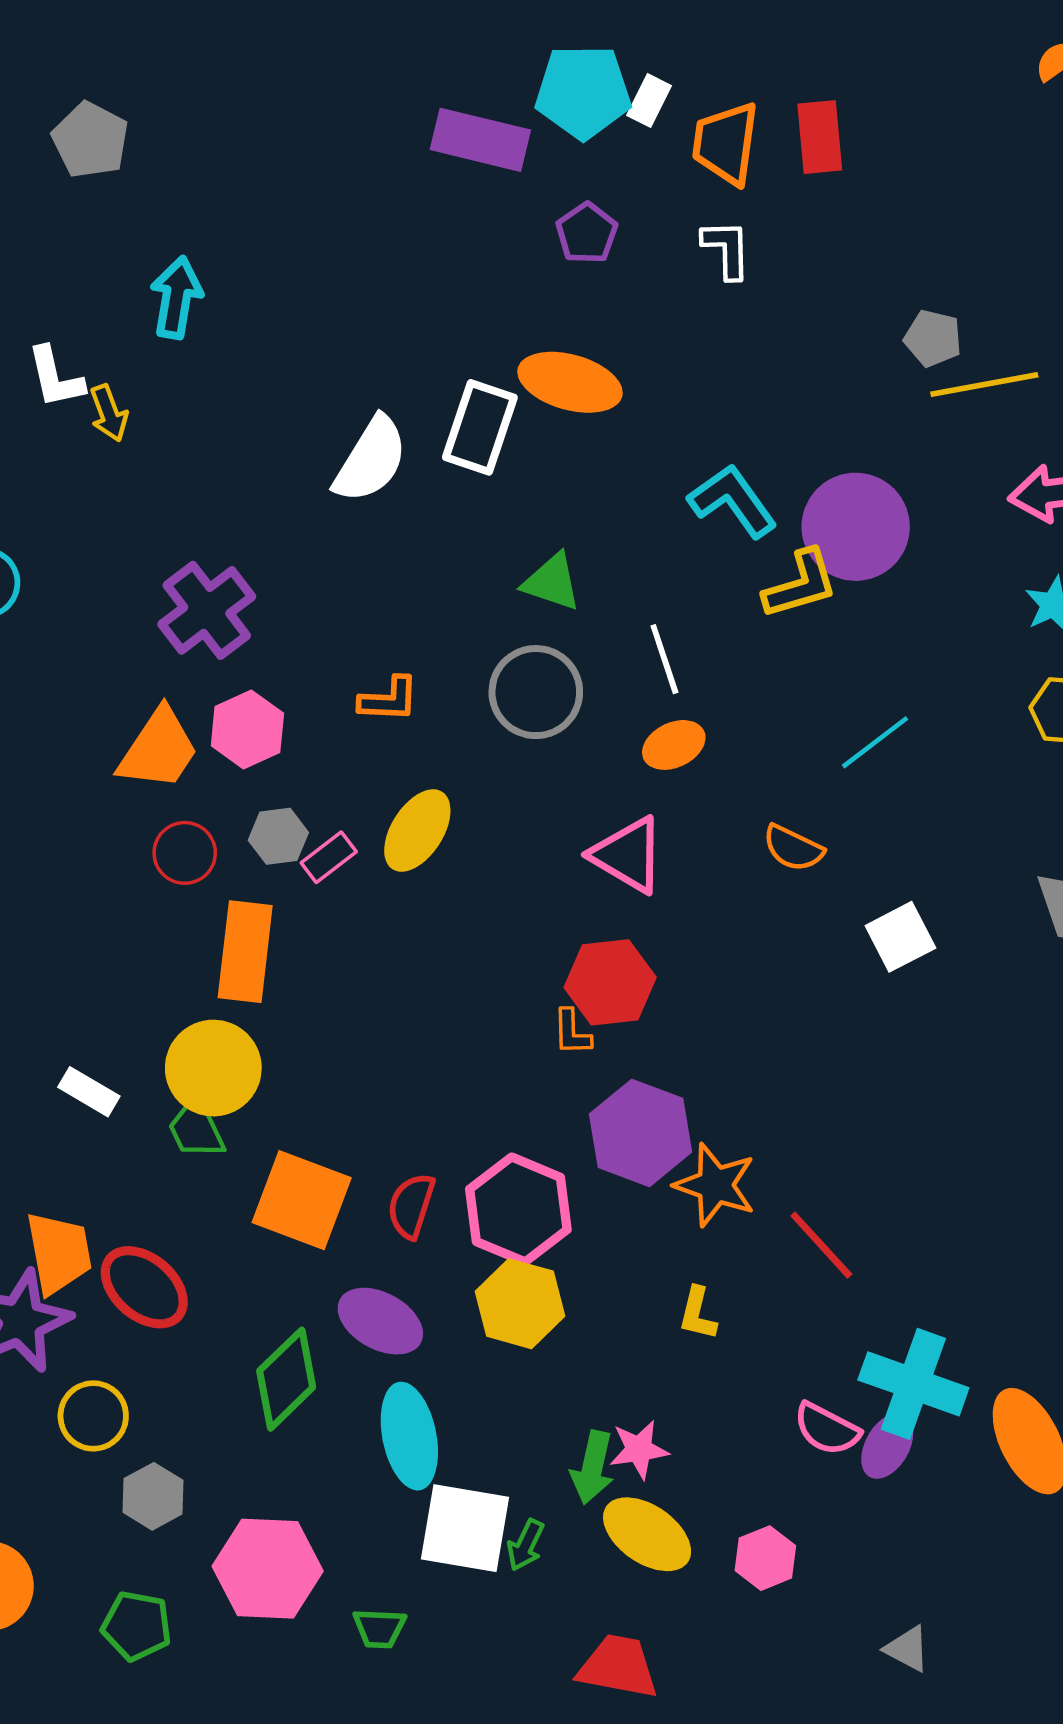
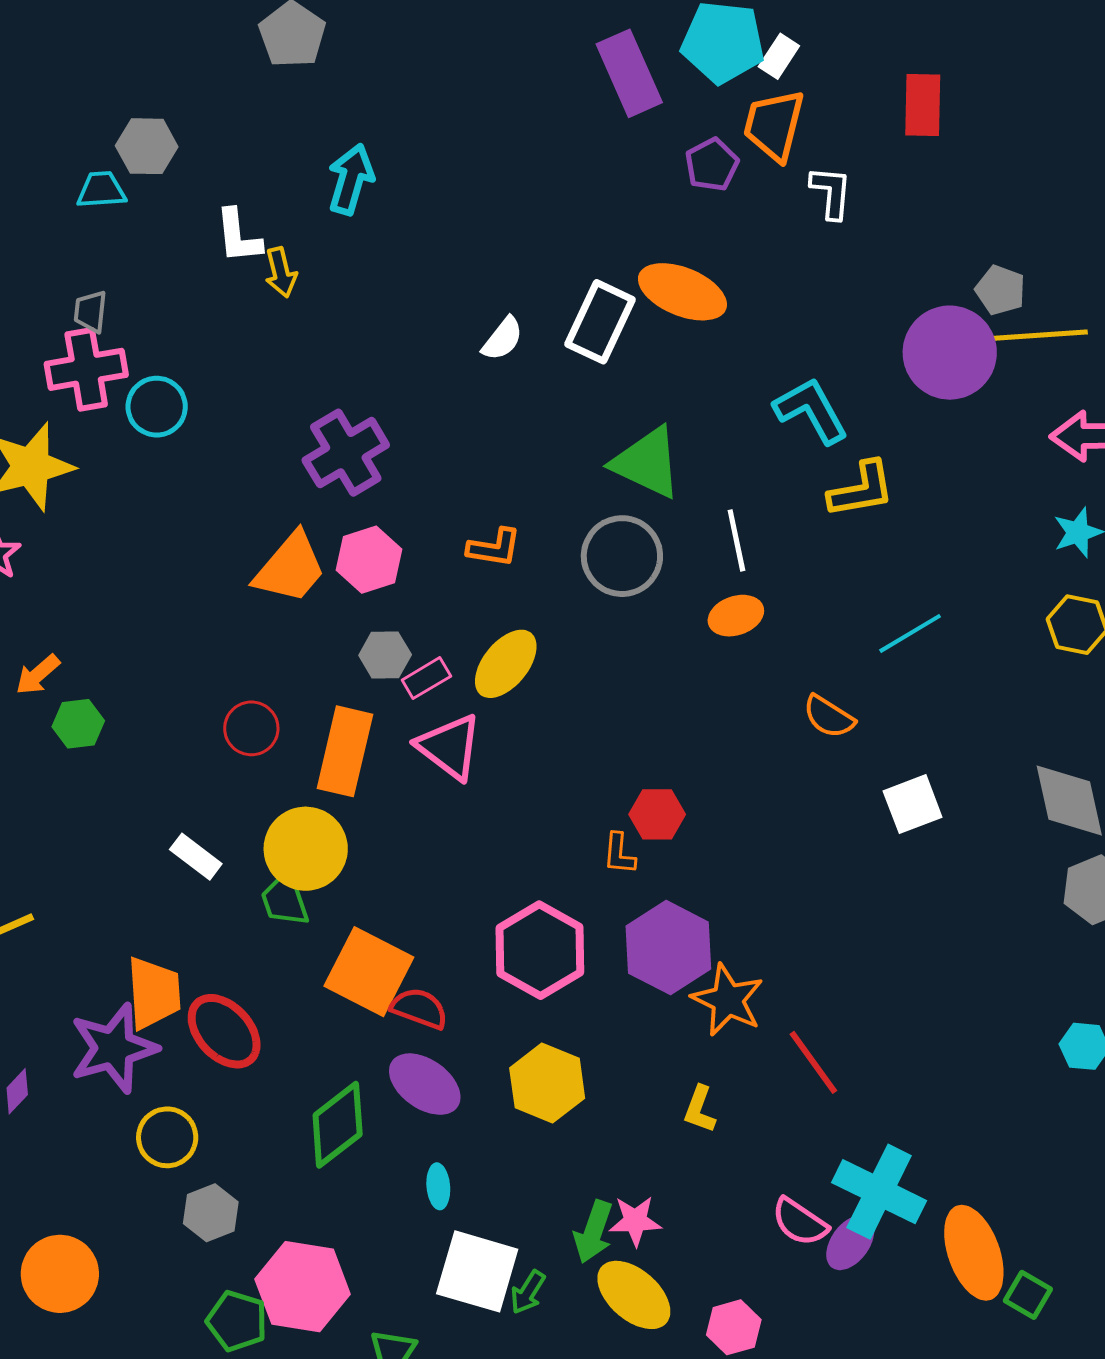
purple rectangle: (480, 140) -> (629, 73), turned 46
orange trapezoid: (726, 143) -> (774, 125), moved
white semicircle: (371, 460) -> (503, 339), size x0.6
purple circle: (856, 527) -> (950, 353), moved
green triangle: (552, 582) -> (647, 463), size x1.4
red circle: (185, 853) -> (251, 728), moved
pink triangle: (628, 855) -> (450, 747), moved
red hexagon: (610, 982) -> (657, 814), size x0.7
red semicircle: (411, 1206) -> (419, 1008), moved, turned 86
pink hexagon: (518, 1209) -> (540, 950), moved
cyan ellipse: (409, 1436) -> (438, 1186), size x0.5
green pentagon: (137, 1626) -> (237, 1321), moved

